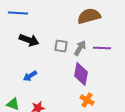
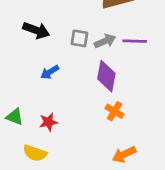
gray arrow: (80, 48) -> (105, 41), turned 35
blue arrow: (30, 76) -> (50, 72), moved

